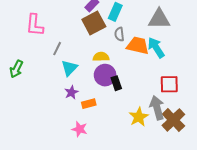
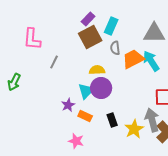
orange trapezoid: (138, 45) -> (133, 59), turned -40
cyan triangle: (69, 68) -> (86, 91), moved
black rectangle: (116, 83) -> (112, 120), moved
orange rectangle: (89, 104) -> (85, 116), turned 40

